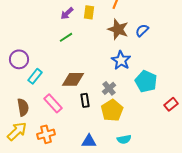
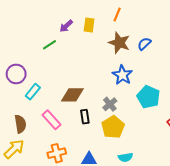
green line: (66, 37) -> (49, 45), moved
orange cross: (46, 134) -> (57, 153), moved

